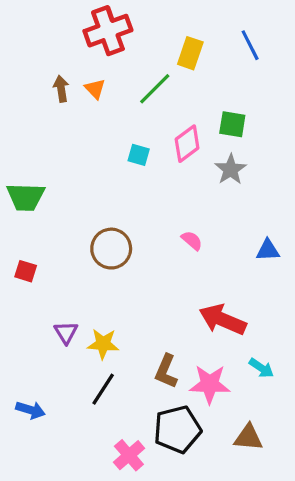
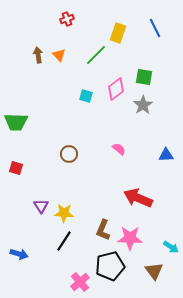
red cross: (108, 31) -> (67, 19), size x0.5
brown circle: (111, 249) -> (69, 154), size x0.7
cyan arrow: (261, 368) -> (171, 247), moved
brown triangle: (248, 437) -> (154, 271), turned 48

